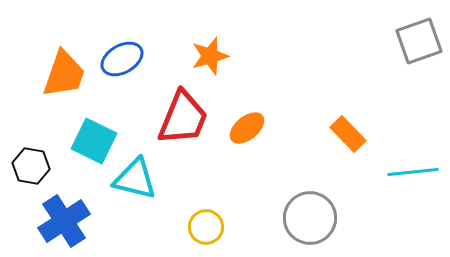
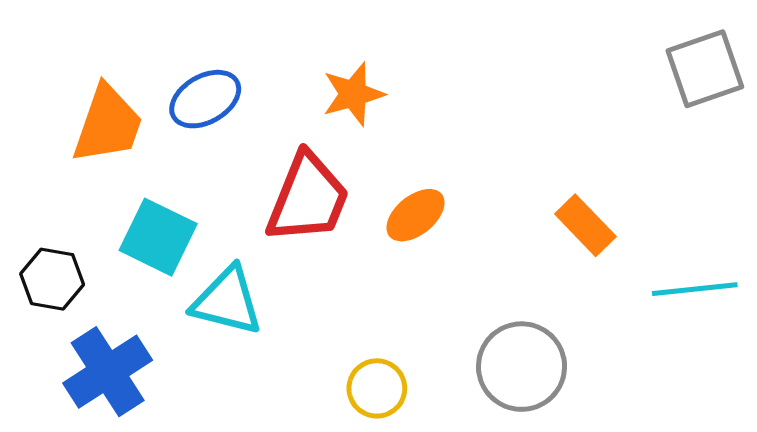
yellow circle: (206, 227) -> (377, 388), moved

